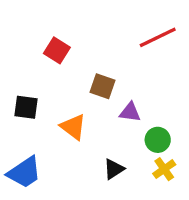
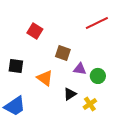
green circle: (158, 140) -> (98, 76), moved
black triangle: (114, 169) -> (70, 94), moved
yellow cross: (164, 169) -> (90, 104), moved

